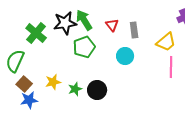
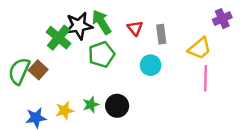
green cross: (36, 33) -> (59, 38), moved
yellow star: (53, 82) -> (65, 111), moved
brown square: (24, 84) -> (38, 70), moved

